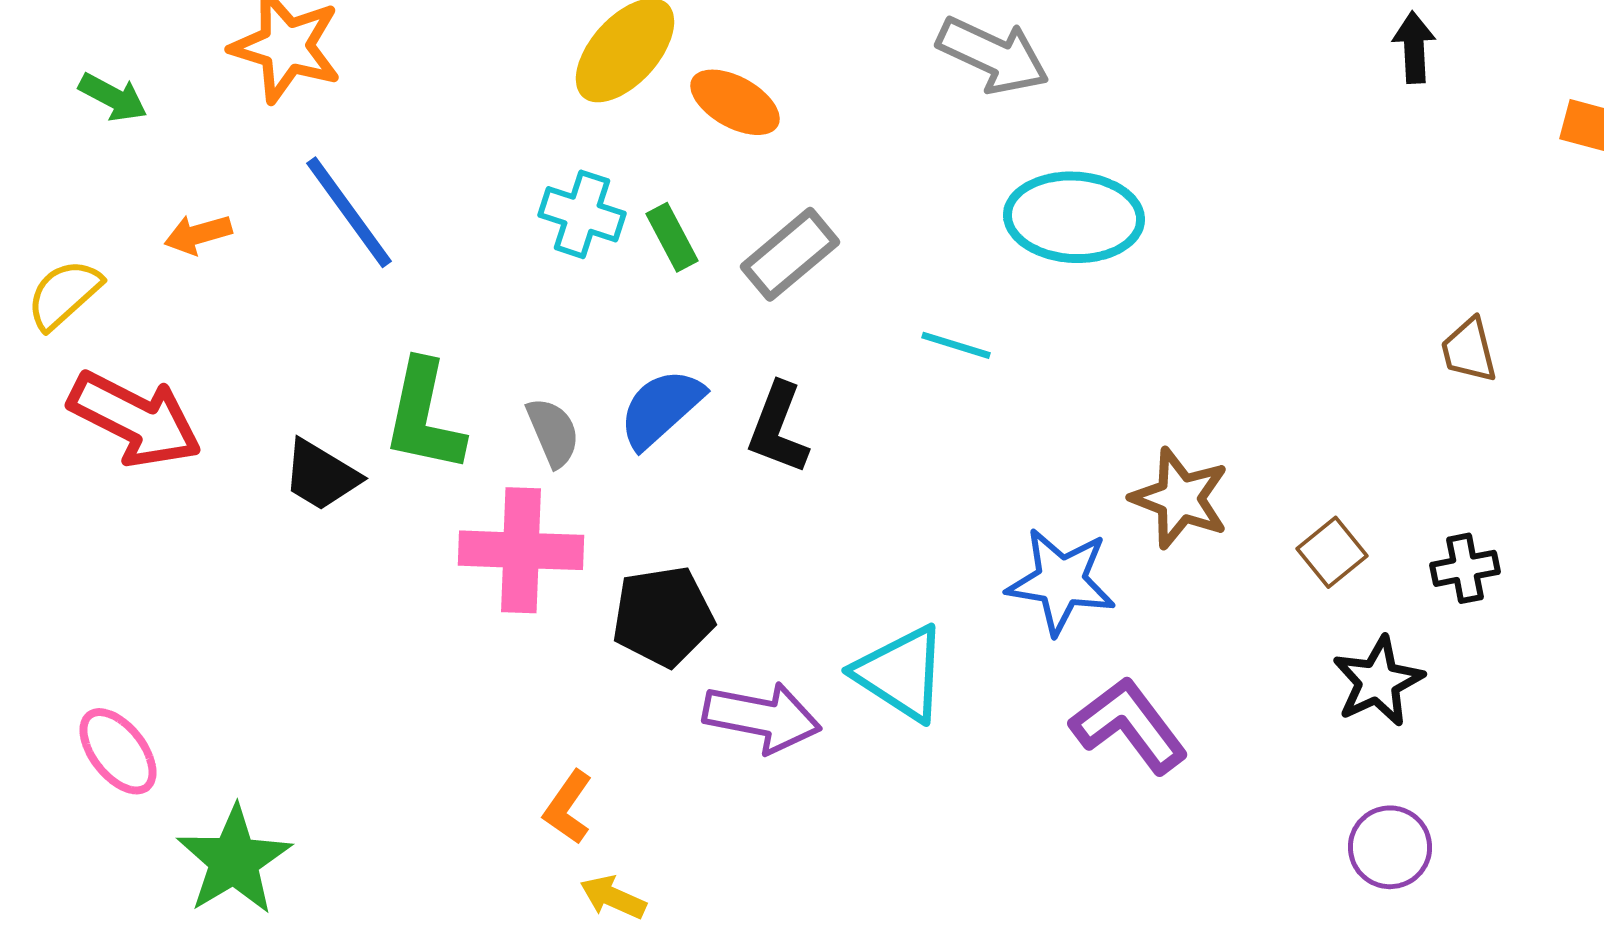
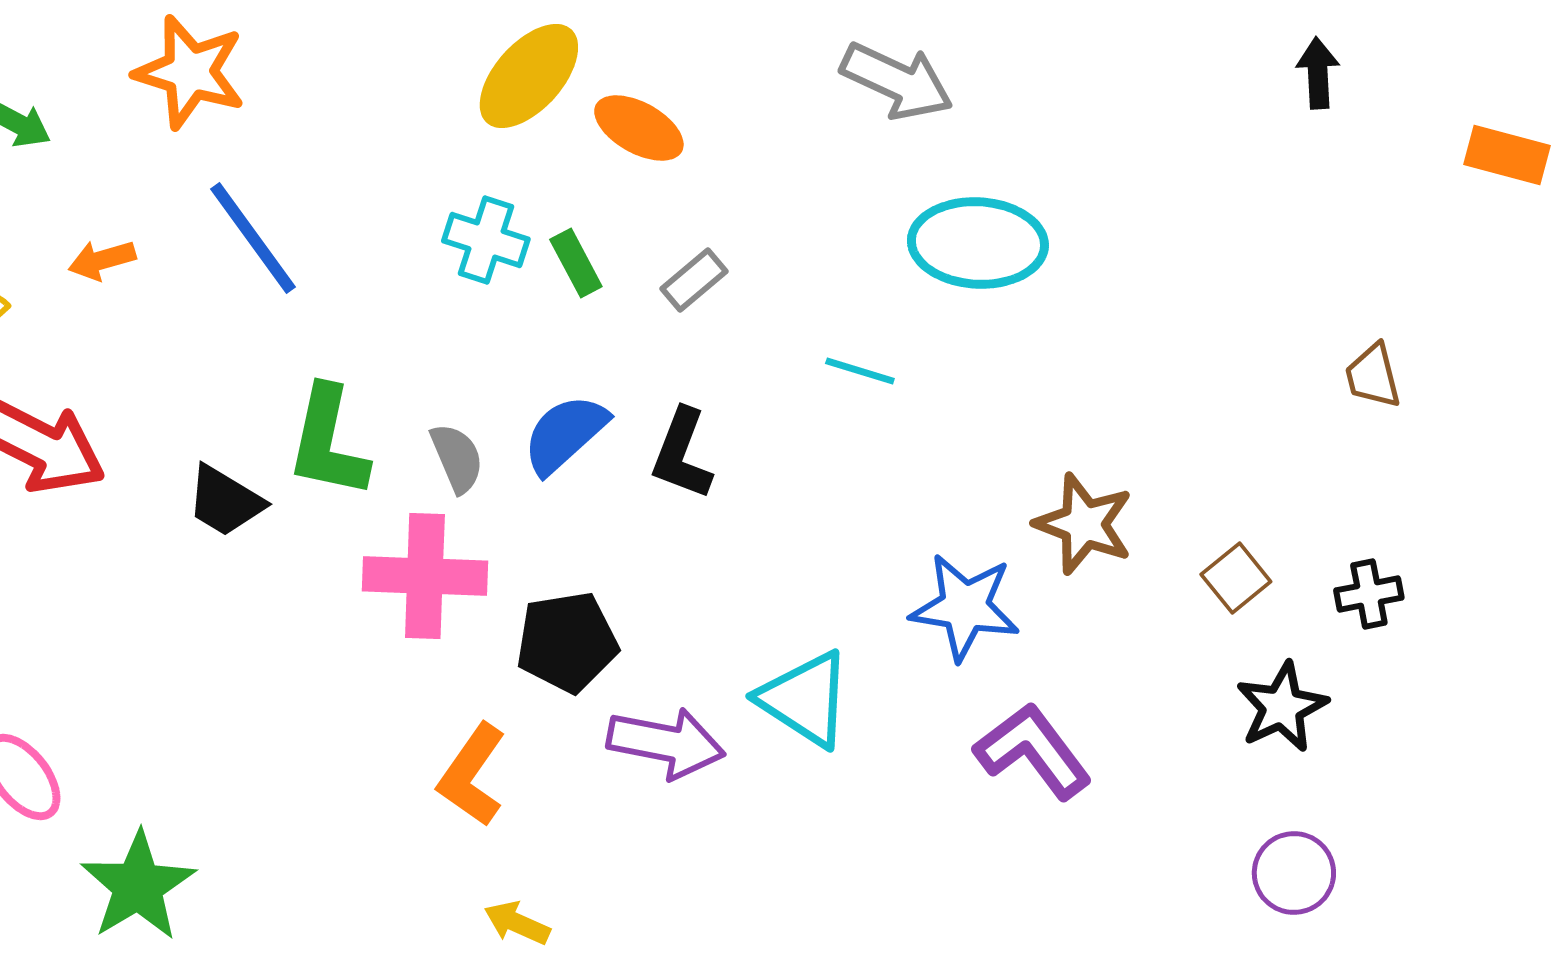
gray rectangle: (790, 254) -> (694, 280), size x0.7
orange L-shape: (568, 807) -> (472, 775), moved, size x1.4

